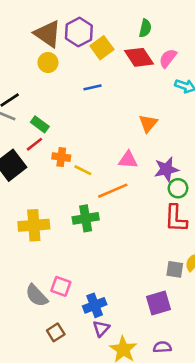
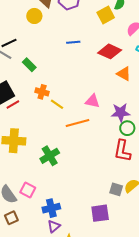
yellow square: (102, 48) -> (106, 15), moved
red diamond: (139, 57) -> (110, 51), moved, turned -40
yellow circle: (48, 63) -> (34, 16), moved
orange triangle: (148, 123) -> (124, 74), moved, turned -49
red line: (34, 144) -> (13, 105), moved
green cross: (86, 218) -> (50, 156), moved, turned -30
brown square: (56, 332) -> (11, 218), moved

